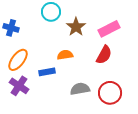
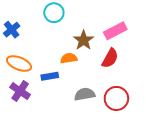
brown star: (76, 27) -> (84, 40), moved
blue cross: (11, 28) -> (12, 30), turned 35
orange ellipse: (18, 60) -> (19, 64), turned 75

